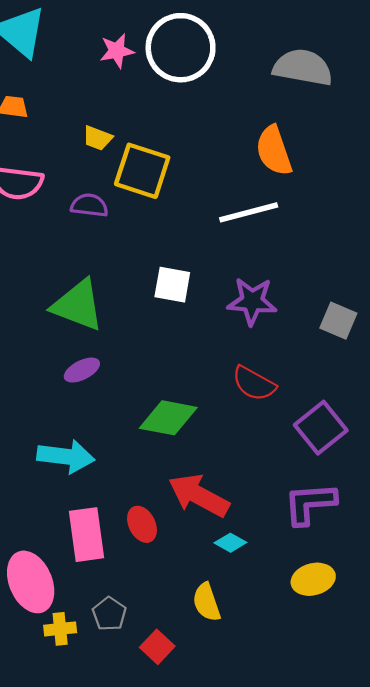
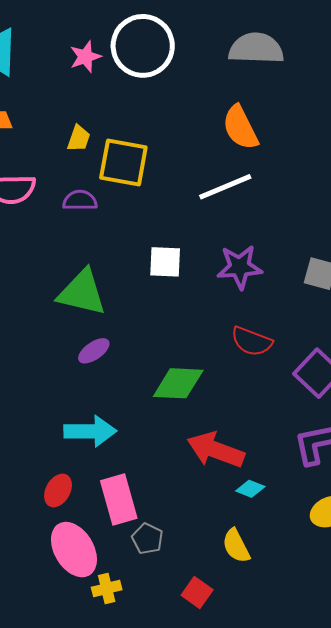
yellow trapezoid: (97, 138) -> (79, 138), turned -84
red ellipse: (142, 524) -> (58, 490), moved, turned 64
gray pentagon: (109, 614) -> (147, 539), moved

